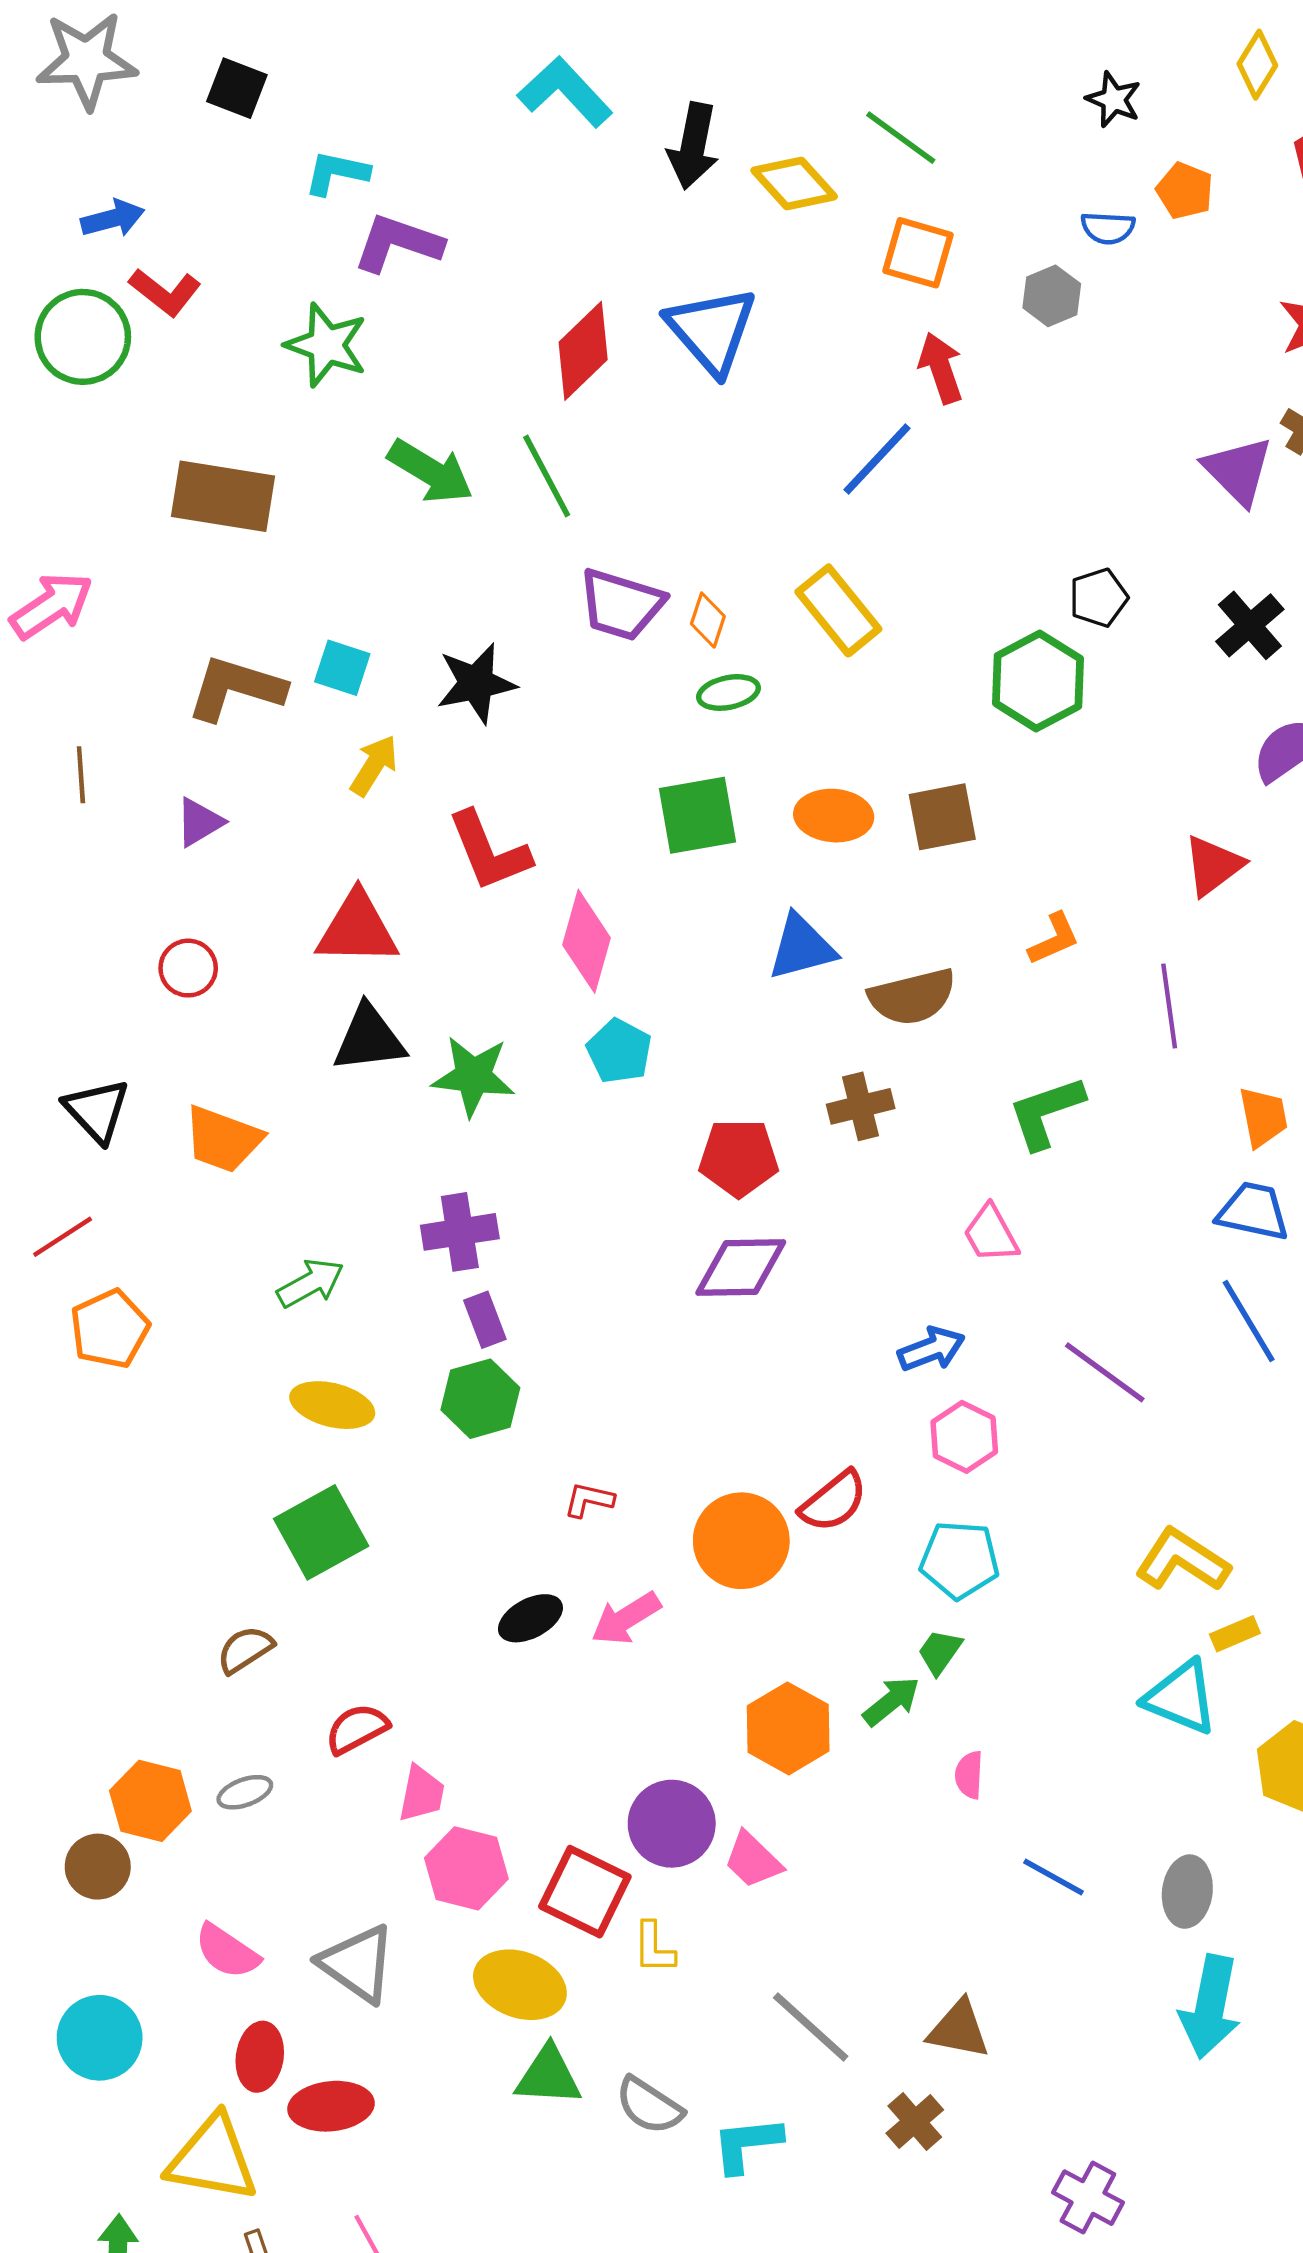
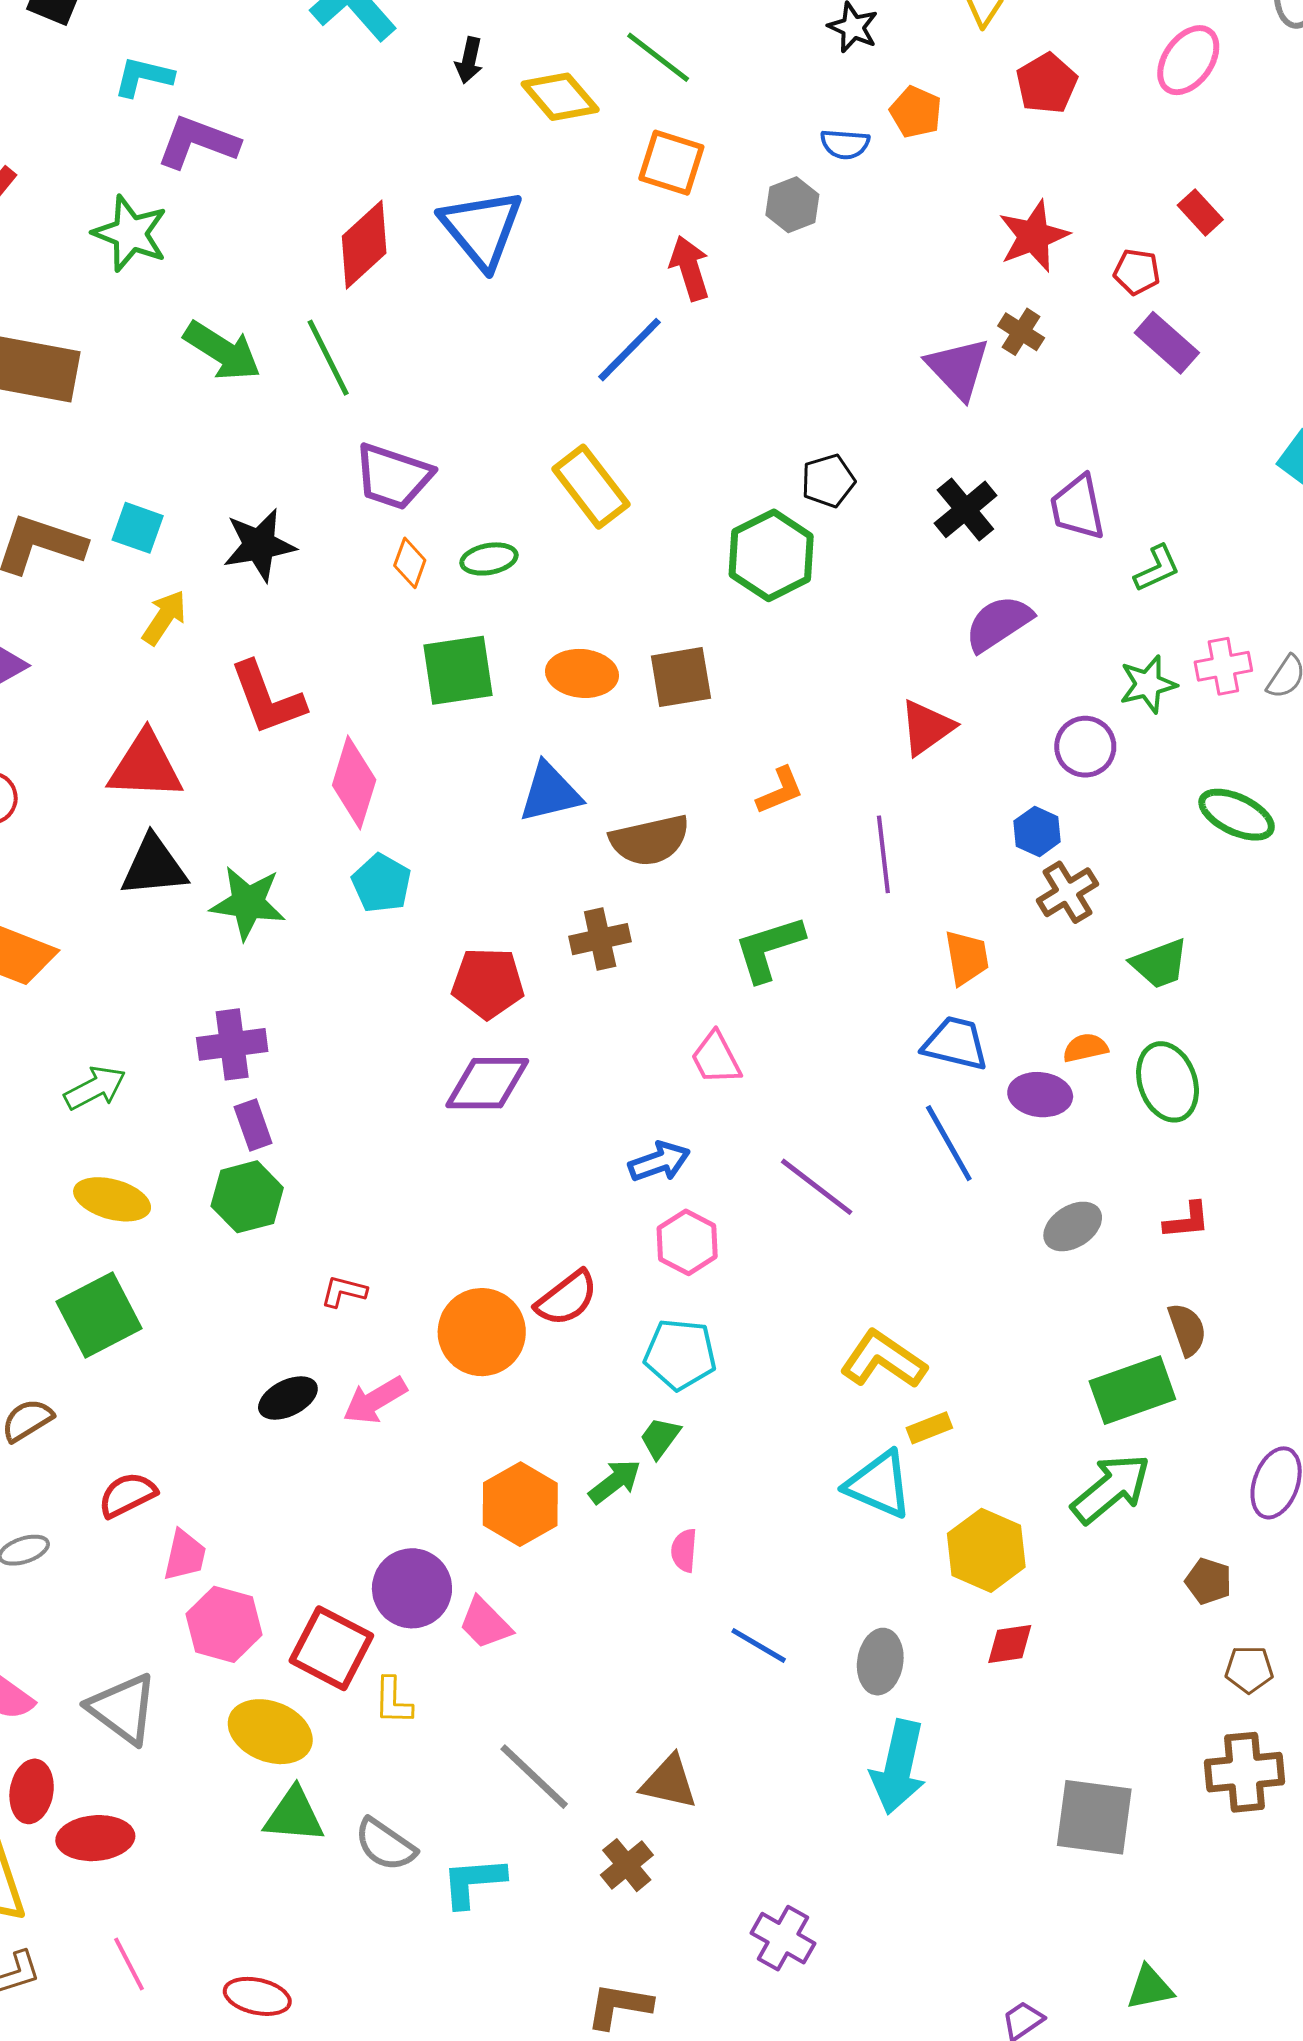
black arrow: (693, 146) -> (469, 60), size x0.6
orange diamond: (708, 620) -> (410, 563), moved

